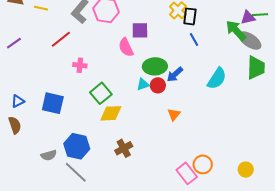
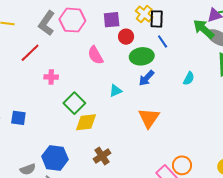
purple square: (140, 30) -> (112, 20), moved
green ellipse: (155, 66) -> (142, 56), moved
cyan semicircle: (217, 78) -> (189, 78), size x0.6
red circle: (158, 85) -> (126, 37), moved
blue square: (53, 103) -> (18, 118), moved, size x0.7
orange triangle: (174, 114) -> (149, 118), size x1.6

